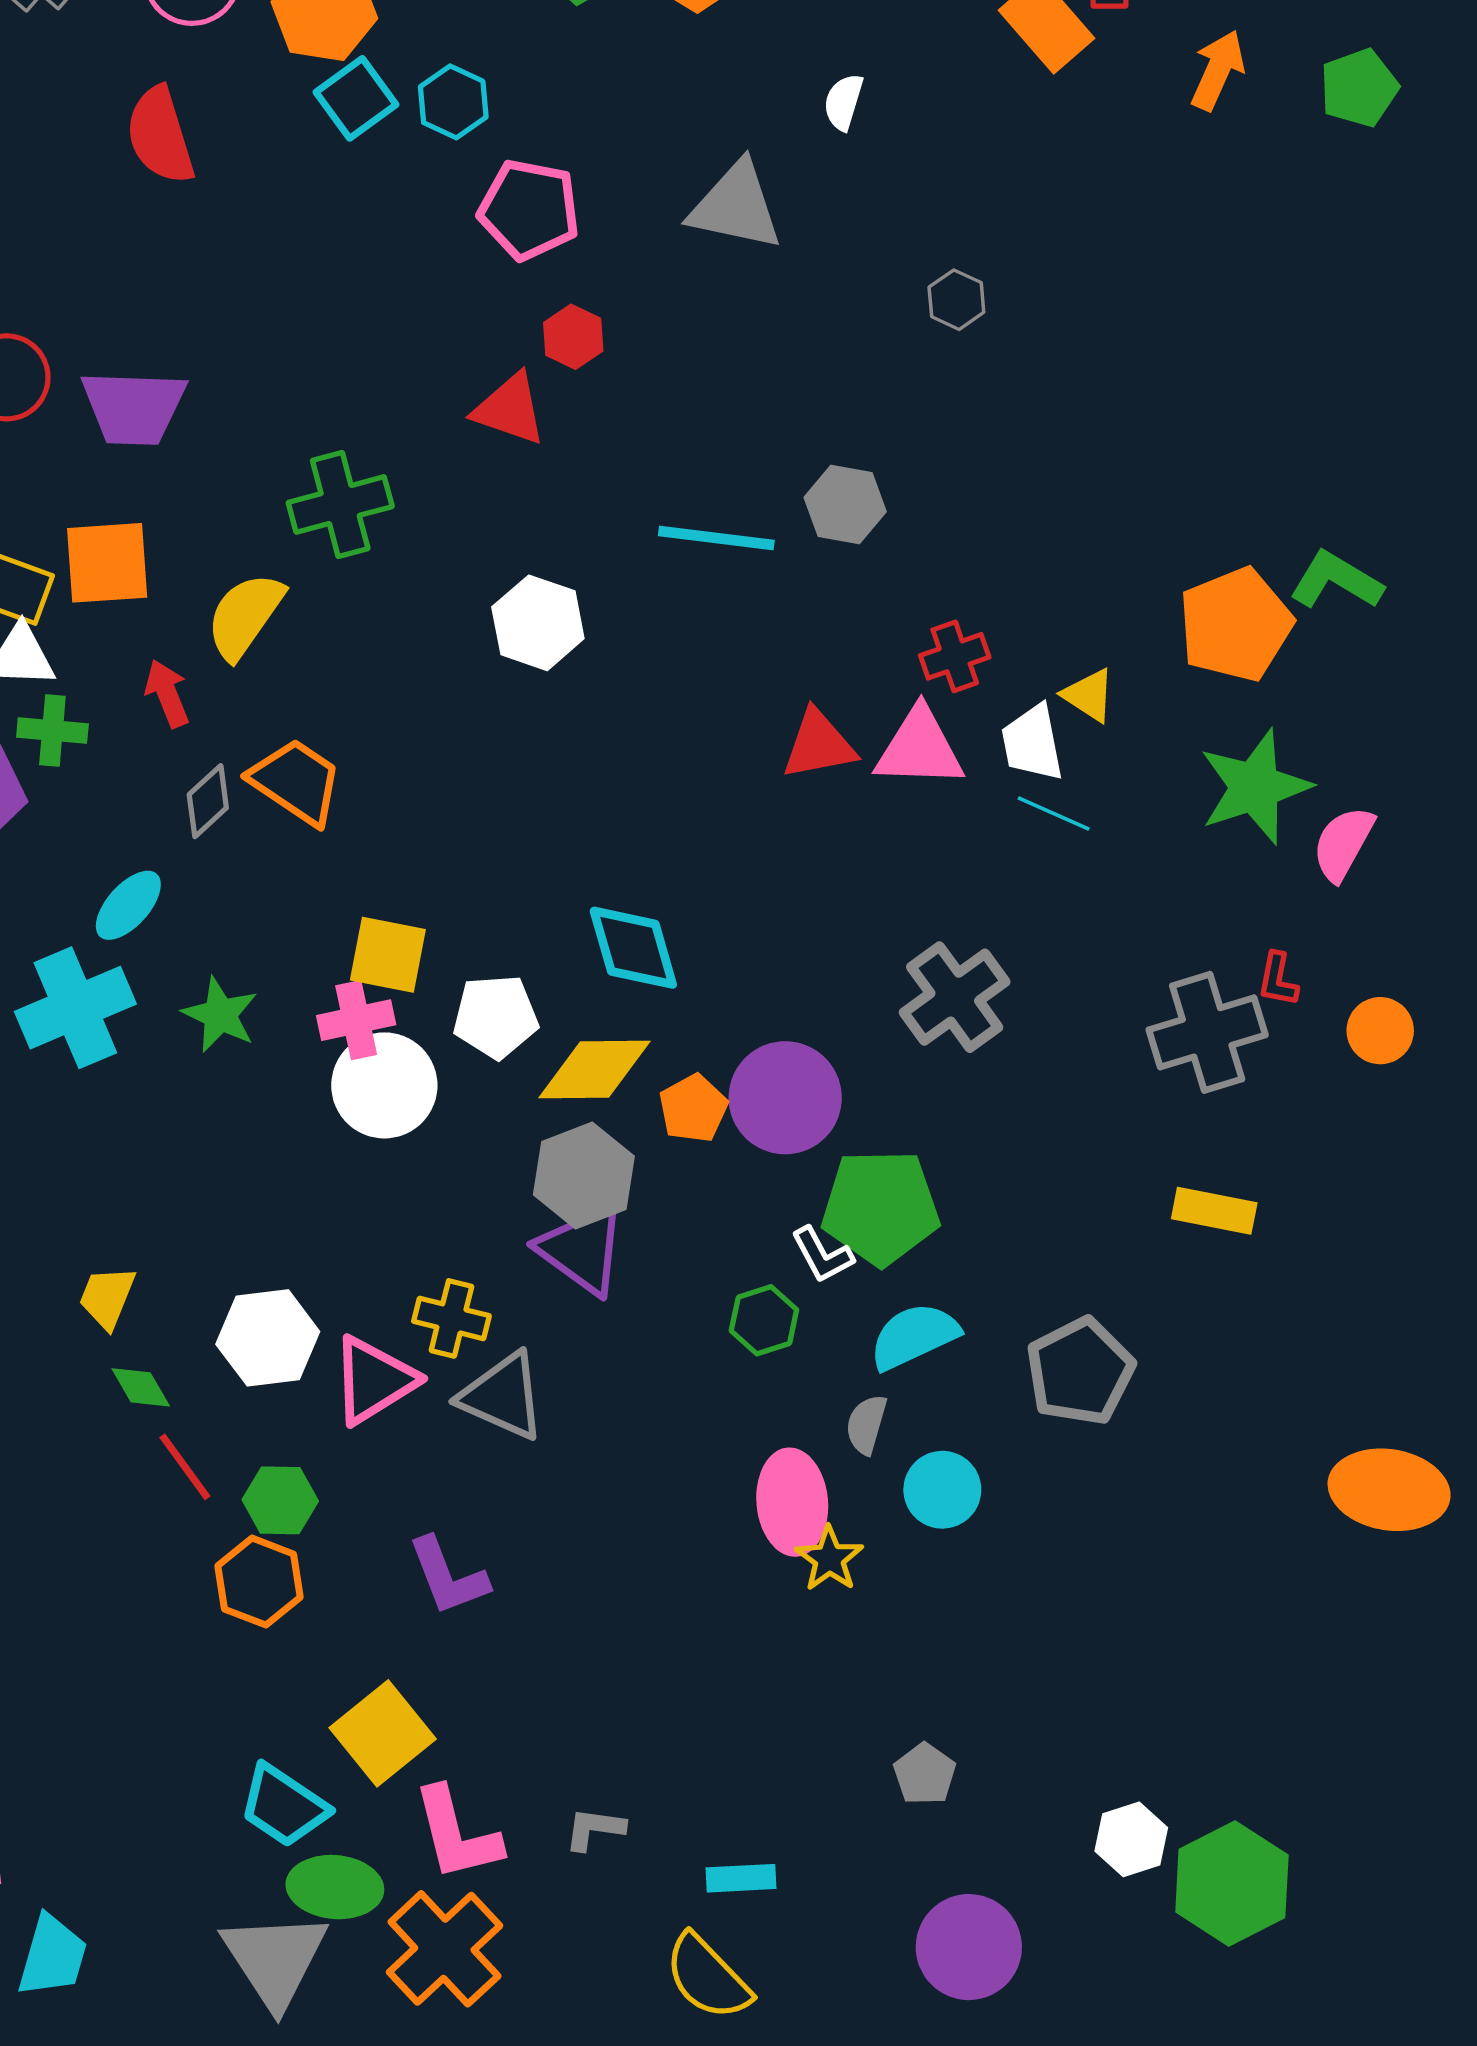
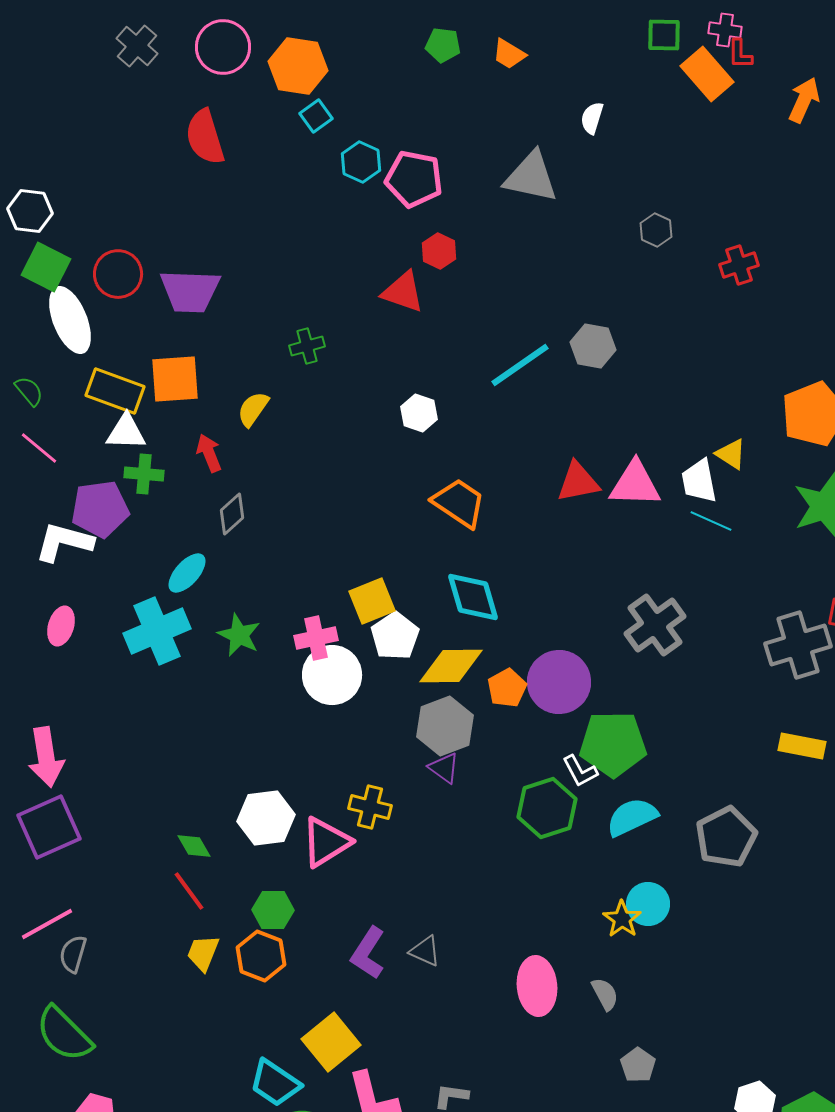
cyan square: (356, 98) -> (316, 116), size x0.7
cyan hexagon: (453, 102) -> (361, 162), moved
green cross: (340, 504) -> (307, 346), size x0.6
cyan line: (716, 538) -> (520, 365), turned -42
yellow semicircle: (245, 616) -> (253, 409), size x0.7
white hexagon: (538, 623) -> (419, 413), size x0.7
red cross: (955, 656) -> (739, 265), moved
orange trapezoid: (296, 782) -> (459, 503), moved
yellow square: (388, 955) -> (372, 601), moved, turned -33
white pentagon: (496, 1017) -> (395, 636), turned -30
purple triangle: (582, 1250) -> (444, 768), size x0.6
yellow trapezoid: (107, 1297) -> (203, 953), moved
green hexagon: (764, 1320) -> (547, 808), size x1.5
gray triangle: (503, 1396) -> (425, 951), moved, size x0.6
gray semicircle: (866, 1424) -> (605, 994), moved, turned 136
red line: (185, 1467) -> (189, 891), moved
pink ellipse: (792, 1502) -> (537, 986), moved
yellow star: (829, 1559) -> (622, 919), moved
purple L-shape: (448, 1576) -> (368, 953), turned 54

